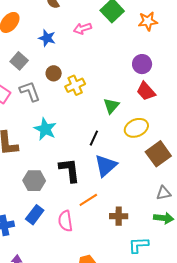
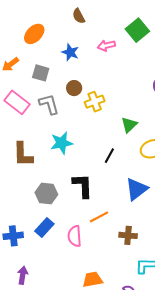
gray square: (19, 61) -> (41, 73), turned -30
cyan star: (45, 129) -> (62, 143), turned 30
blue triangle: (106, 166) -> (137, 189), moved

